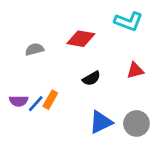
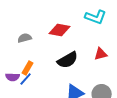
black semicircle: (91, 78) -> (68, 60), size x1.5
orange rectangle: (50, 100) -> (28, 68), moved

